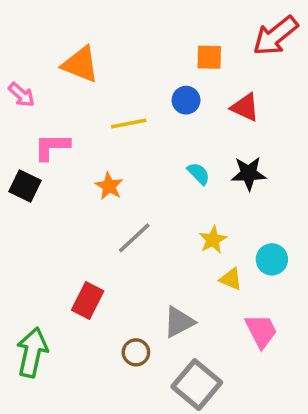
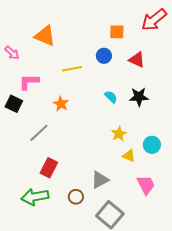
gray line: (134, 238) -> (39, 133), moved
green arrow: (32, 352) -> (35, 197), moved, turned -112

